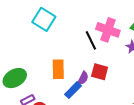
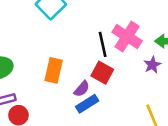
red square: (100, 72) -> (102, 73), moved
blue rectangle: (73, 90) -> (87, 104), moved

